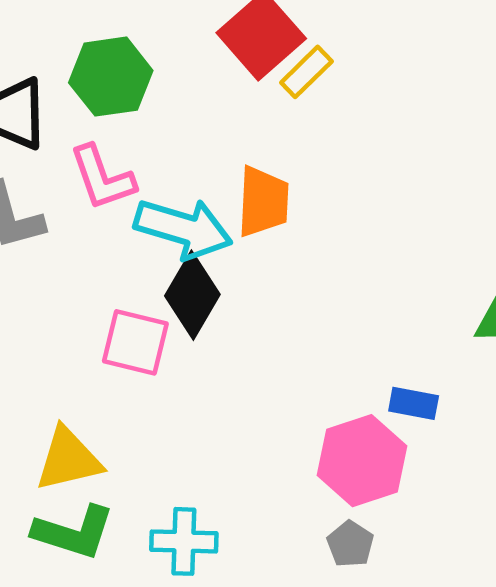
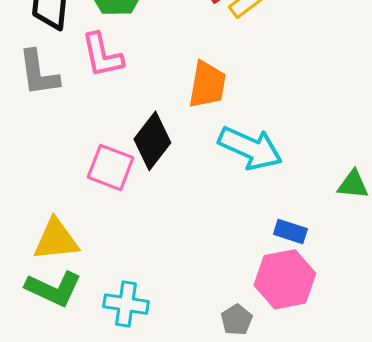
cyan arrow: (183, 229) -> (250, 148), moved
pink hexagon: (362, 461) -> (285, 279), moved

